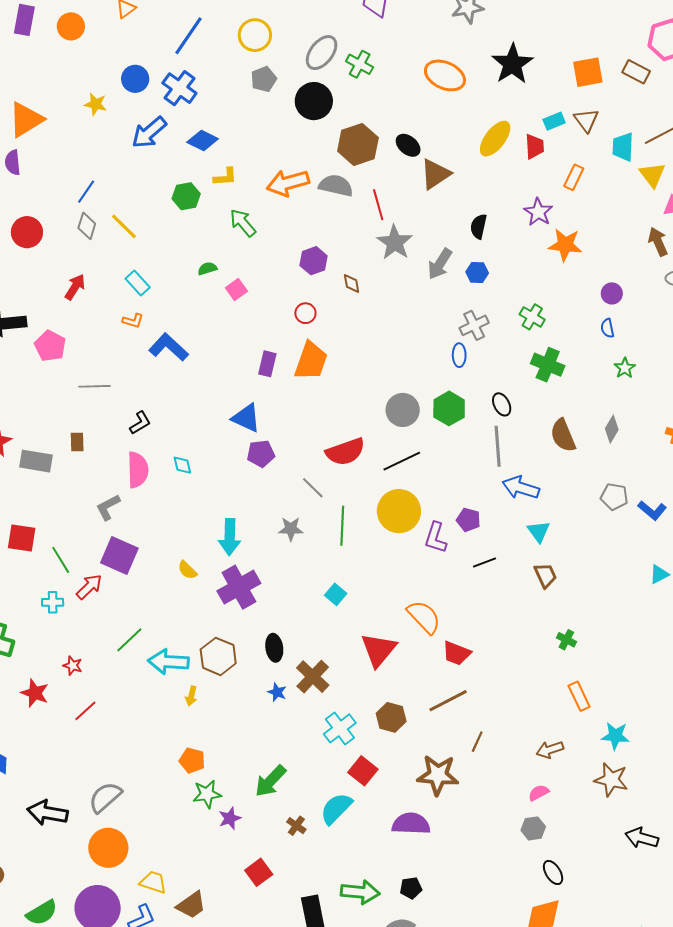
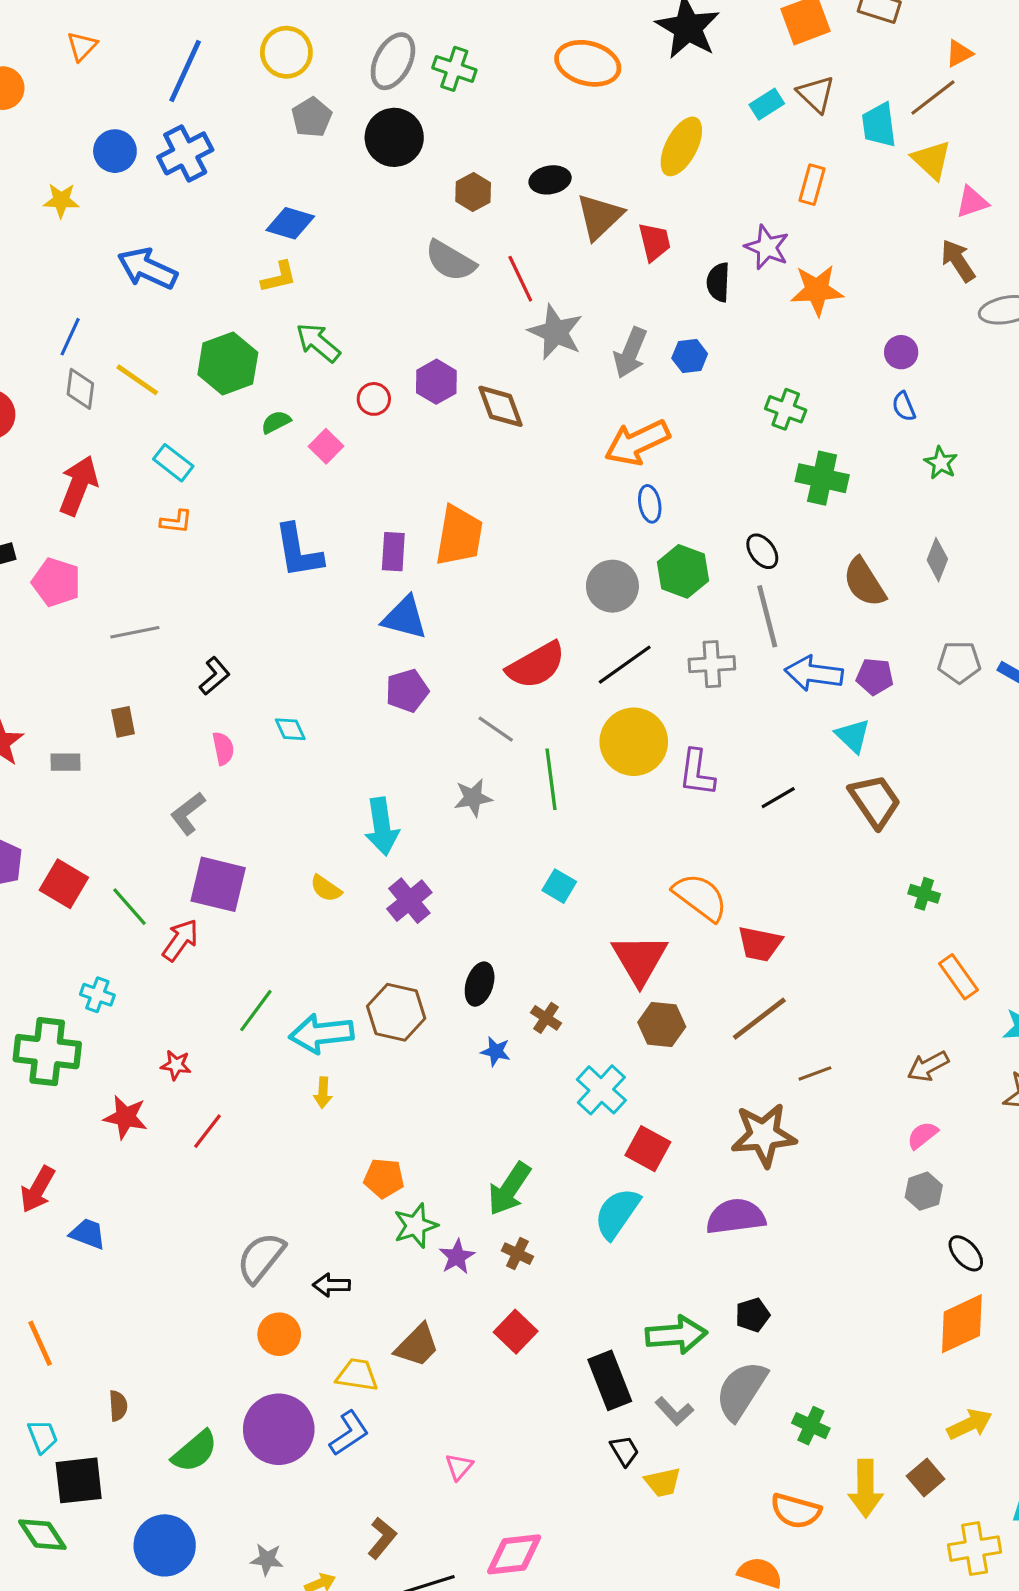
blue cross: (179, 88) -> (185, 153), turned 36
blue arrow: (149, 132) -> (147, 268), moved, turned 75
blue diamond: (203, 141) -> (290, 223), moved
brown hexagon: (358, 144) -> (473, 192), size x0.6
black ellipse: (408, 145) -> (550, 180), turned -40
red trapezoid: (535, 146) -> (654, 242), moved
orange arrow: (288, 183) -> (637, 443), moved
gray semicircle: (336, 186) -> (450, 261), turned -152
green hexagon: (186, 196) -> (228, 363), moved, size x1.4
black semicircle: (479, 226) -> (718, 282), moved
brown diamond: (352, 283) -> (500, 406), size x1.6
red arrow: (75, 287) -> (78, 486), size x1.4
red circle: (305, 313) -> (374, 399), moved
gray cross: (474, 325) -> (712, 664), moved, turned 32
blue L-shape: (169, 347) -> (298, 551), moved, turned -132
blue ellipse: (459, 355) -> (650, 504), moved
blue triangle: (246, 418) -> (405, 618), moved
gray rectangle: (36, 461) -> (65, 762), size x0.6
pink semicircle: (138, 470) -> (223, 748), size x0.6
purple pentagon: (468, 520) -> (875, 677), moved
red square: (22, 538) -> (64, 884), turned 32
brown trapezoid: (545, 575) -> (875, 801), size x1.4
purple cross: (239, 587) -> (409, 901), size x0.7
cyan cross: (53, 602) -> (97, 995), moved, turned 30
black ellipse: (274, 648) -> (480, 984), turned 36
brown cross: (313, 677) -> (546, 1018), size x0.6
yellow arrow: (191, 696) -> (323, 1093), moved
brown hexagon: (391, 717) -> (662, 1025), moved
brown line: (477, 742) -> (815, 1073), turned 55
black arrow: (47, 813) -> (331, 1285), moved, size x0.6
brown cross: (296, 826) -> (517, 1254), moved
orange circle: (108, 848) -> (279, 1334), size x0.7
brown trapezoid: (191, 905) -> (417, 1345), moved

